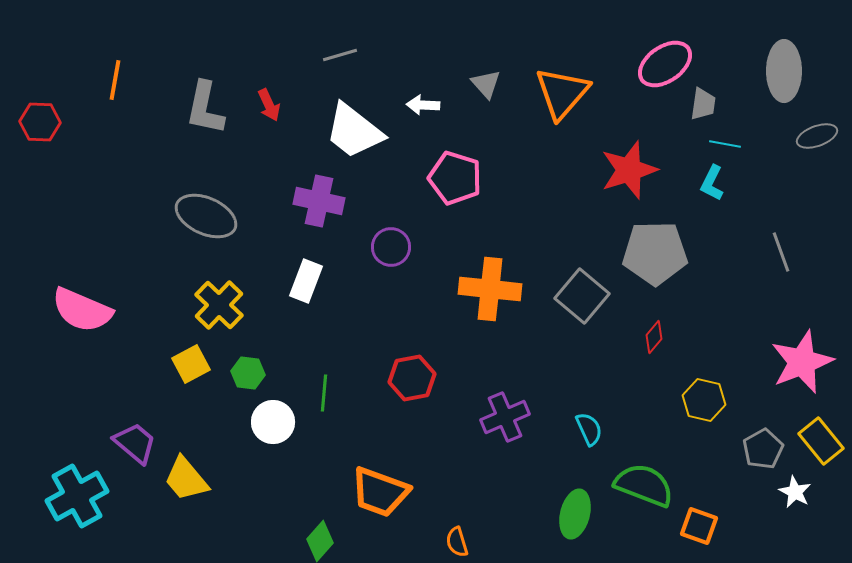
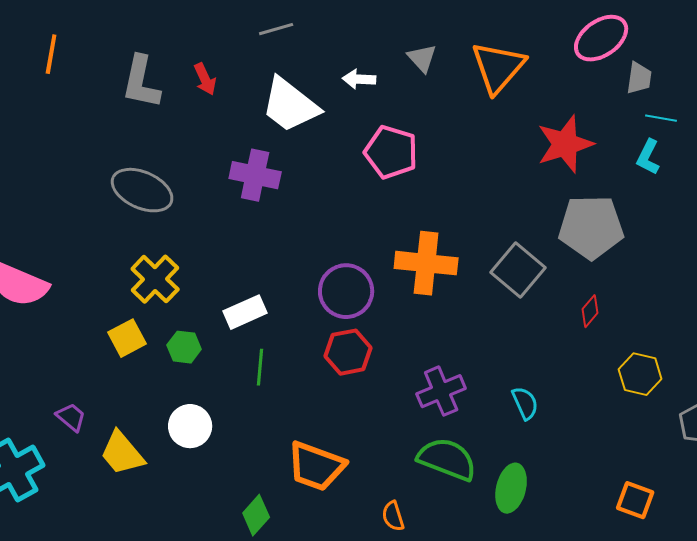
purple circle: (391, 247) -> (346, 291), moved, size x1.4
white rectangle: (306, 281) -> (245, 312), moved, turned 45
white circle: (273, 422) -> (190, 426), moved
purple trapezoid: (135, 443) -> (71, 417), size x0.7
green semicircle: (644, 485) -> (447, 459), moved

